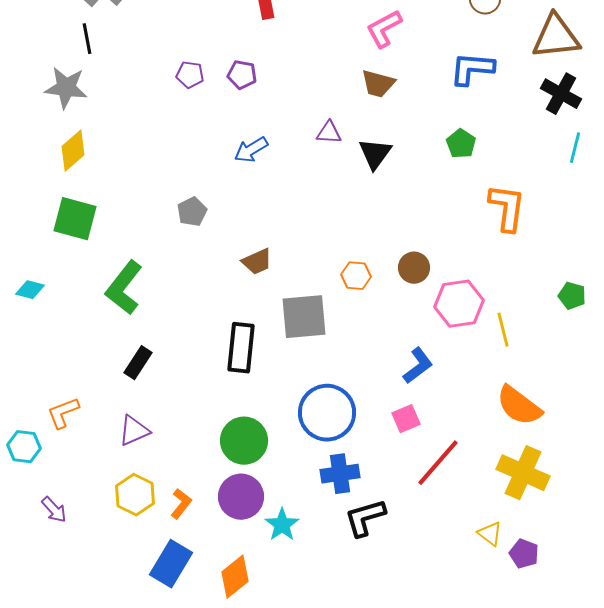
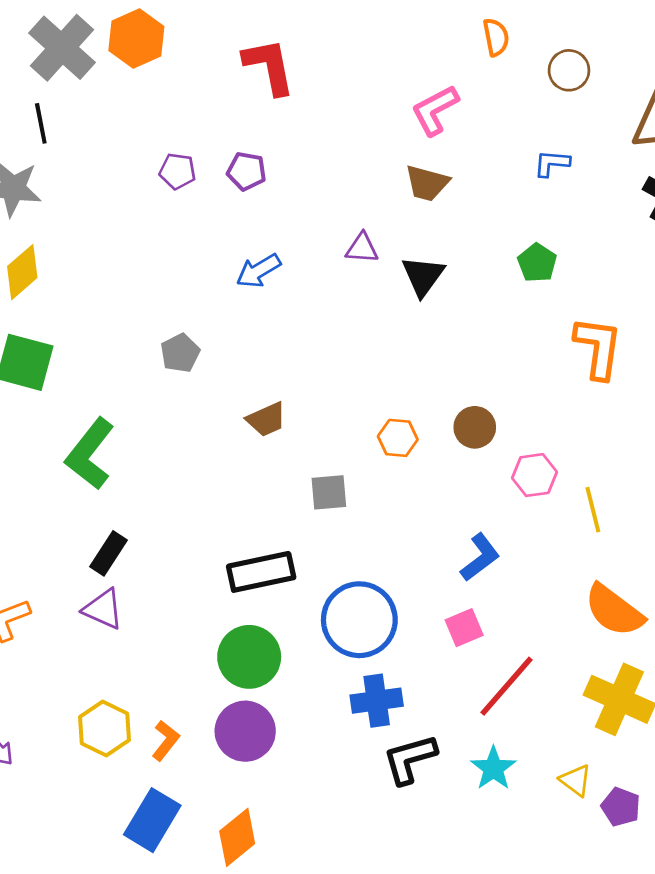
blue L-shape: (472, 69) -> (552, 163), size x0.6
pink hexagon: (459, 304) -> (534, 475), size x0.7
gray square: (304, 317) -> (329, 492), size x0.6
black rectangle: (241, 348) -> (261, 572), moved, turned 72
purple triangle: (134, 431) -> (103, 609), moved, turned 48
cyan star: (282, 525) -> (493, 768), moved

